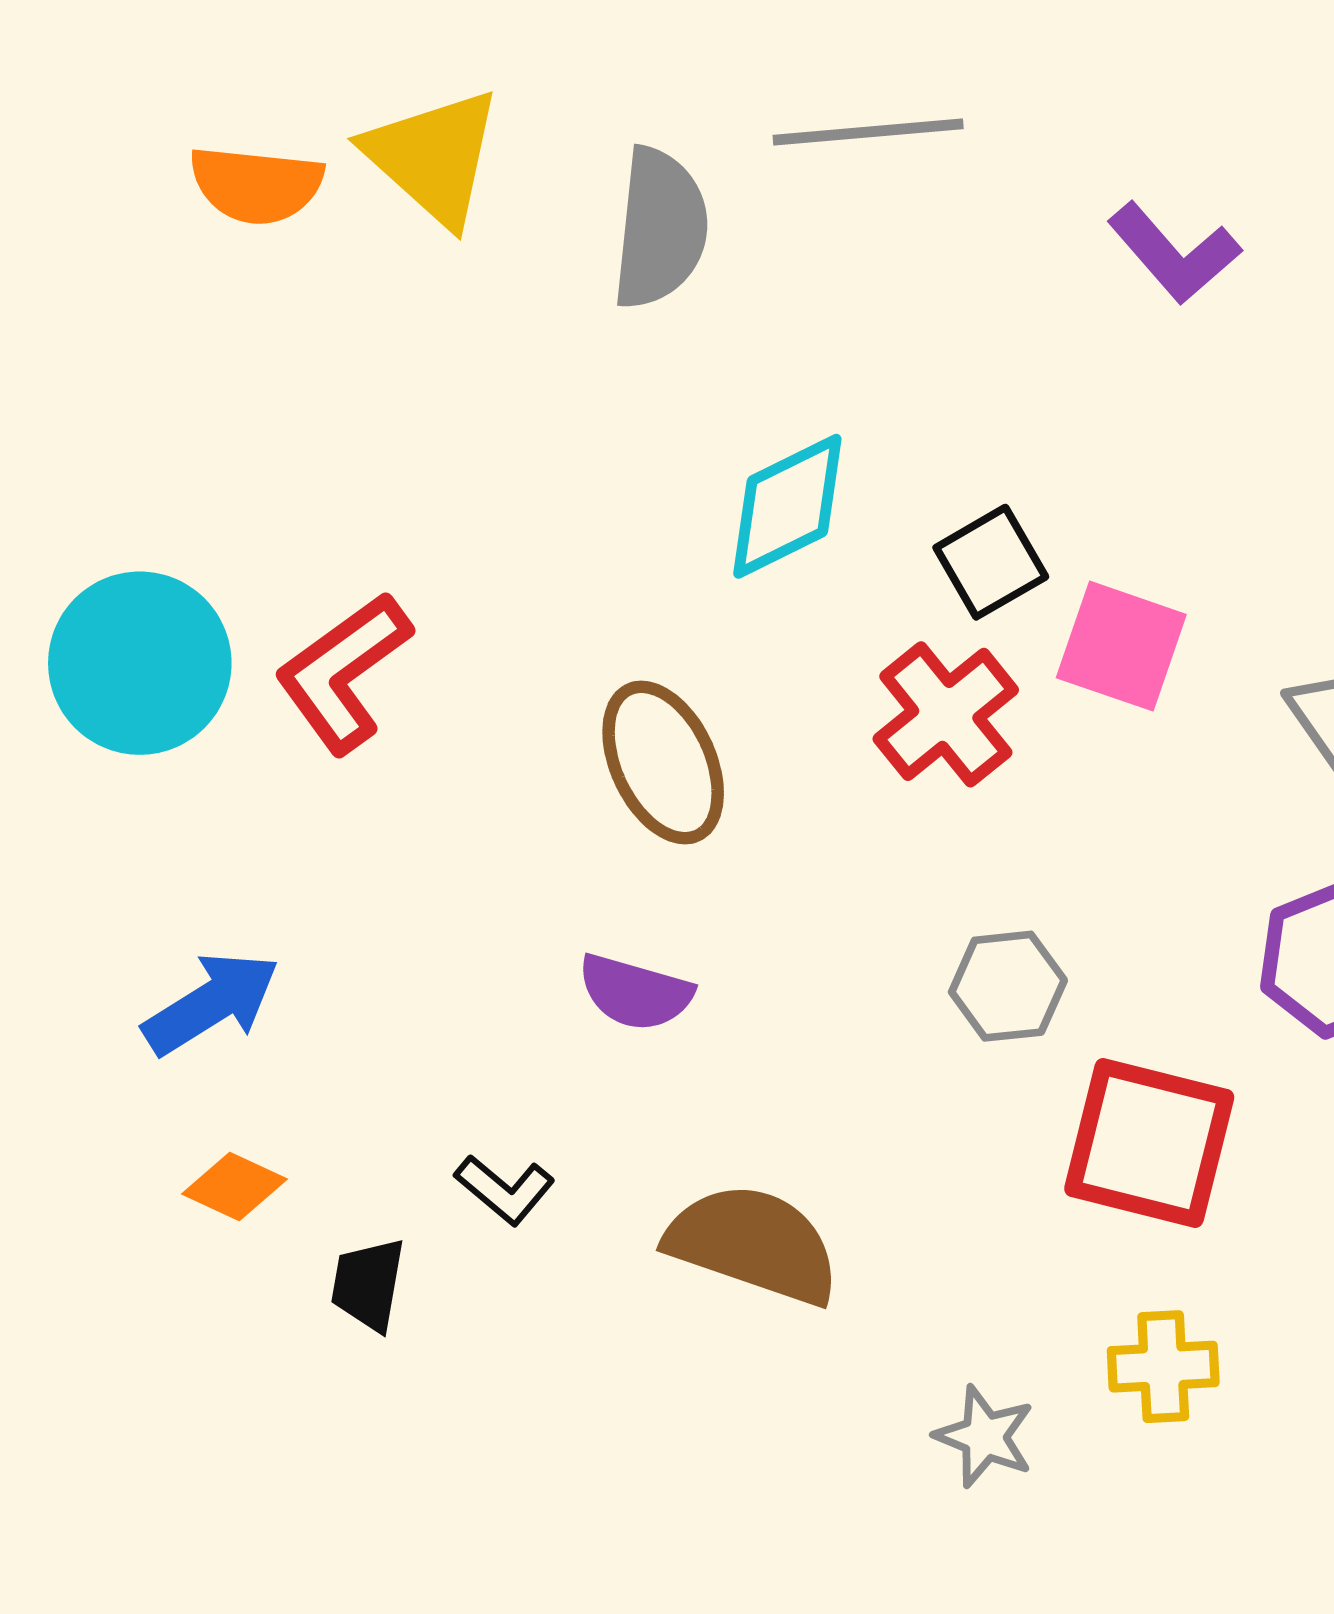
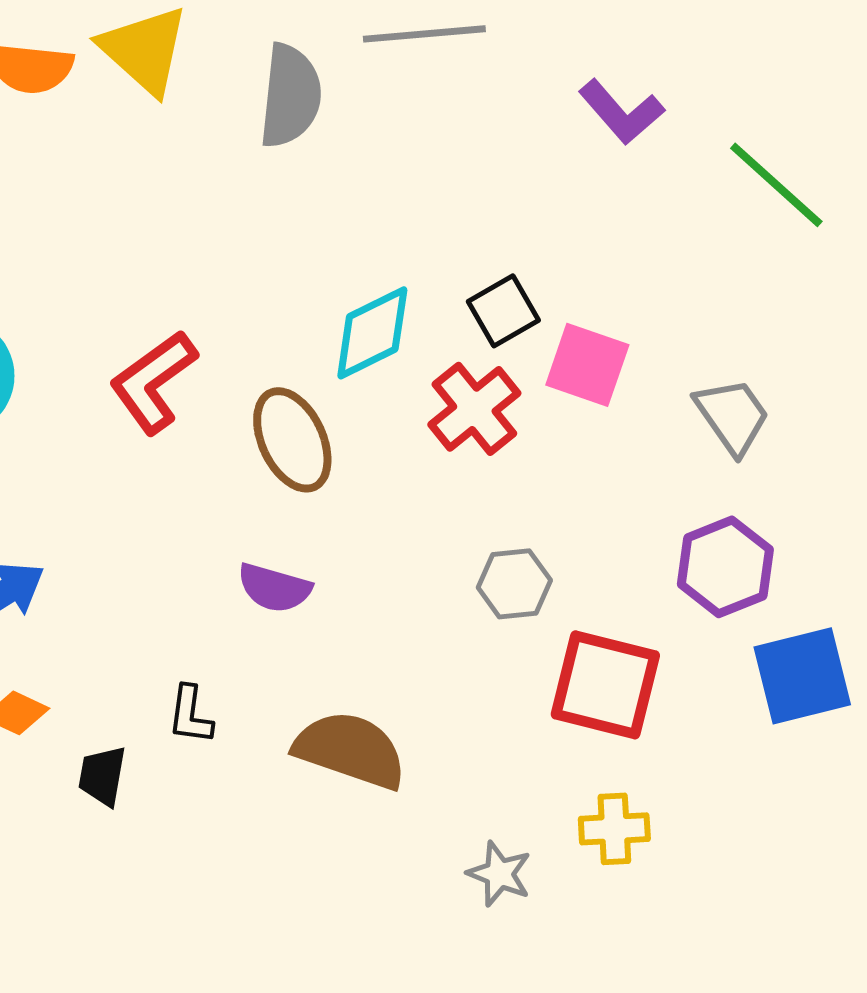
cyan diamond: (787, 506) -> (372, 333), moved
red L-shape: (343, 672) -> (153, 382), moved
black L-shape: (505, 1190) -> (190, 715), turned 58

